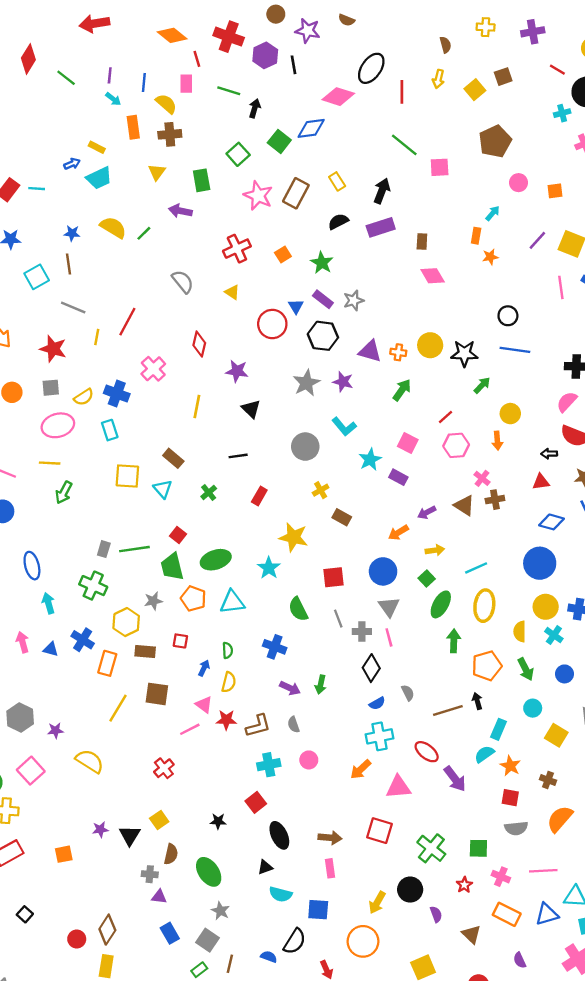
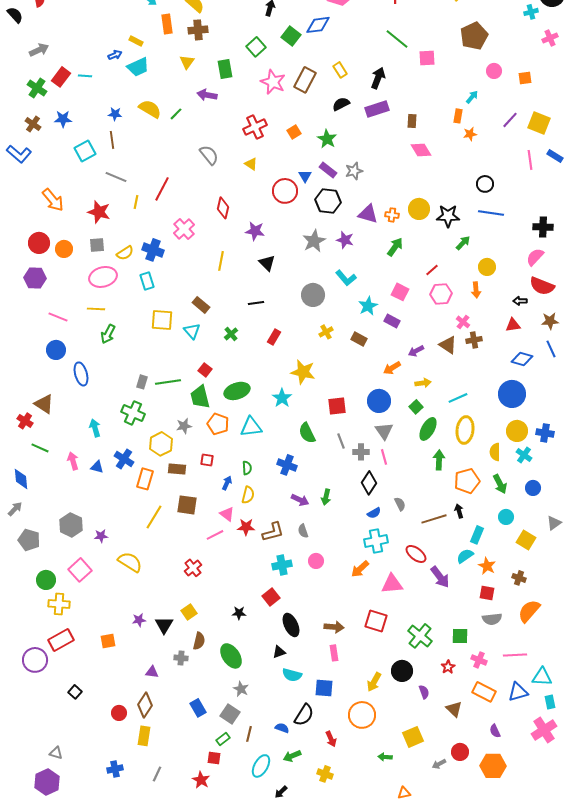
brown rectangle: (342, 517) -> (359, 339), moved
blue ellipse: (32, 566) -> (81, 374), moved
purple triangle: (159, 897) -> (152, 672), moved

